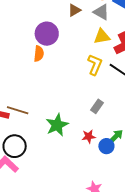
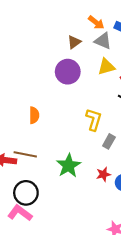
purple circle: (47, 34) -> (68, 72), moved
orange semicircle: (39, 54) -> (34, 115), moved
yellow L-shape: (95, 65) -> (94, 120), moved

